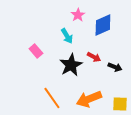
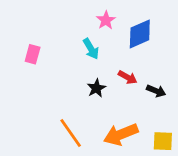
pink rectangle: (36, 51) -> (33, 54), moved, turned 56
black star: (71, 65) -> (96, 88), size x0.6

